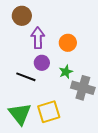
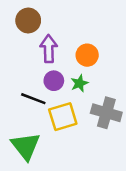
green star: (66, 72) -> (79, 83), moved
yellow square: (49, 112) -> (63, 117), moved

